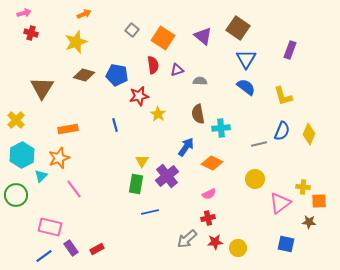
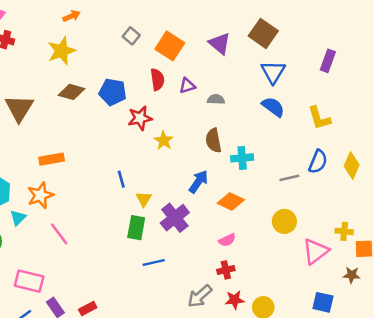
blue line: (115, 125) -> (121, 179), moved

